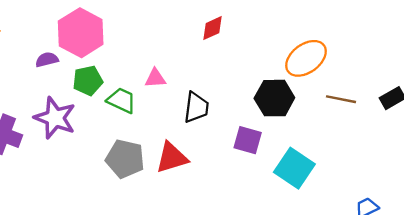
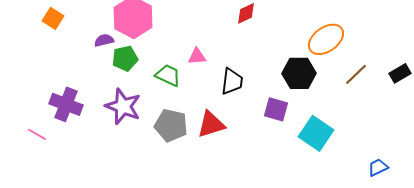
green pentagon: (88, 81) -> (125, 58), moved
brown line: (341, 99) -> (356, 74), turned -55
purple star: (55, 118) -> (123, 106), moved

